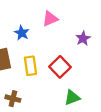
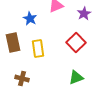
purple star: (83, 38) -> (84, 14), moved
red square: (60, 67) -> (76, 42), moved

